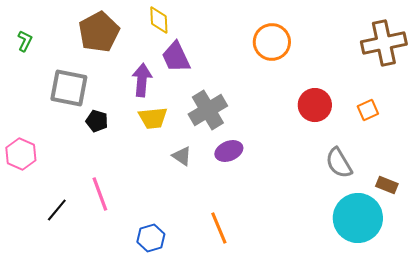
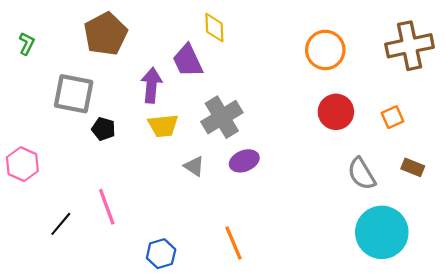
yellow diamond: (159, 20) -> (214, 28), moved
orange circle: (272, 42) -> (325, 50), moved
brown rectangle: (387, 185) -> (413, 167), moved

